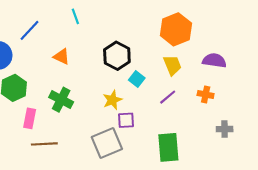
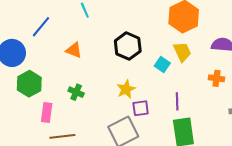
cyan square: (137, 79) -> (162, 64), moved
purple line: (168, 97) -> (177, 101), moved, turned -48
green cross: (61, 100) -> (76, 92), size x0.7

